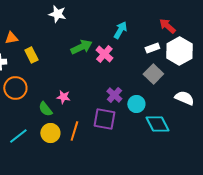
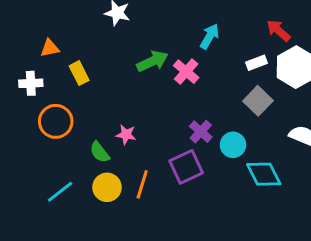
purple square: (104, 119) -> (186, 167), turned -35

